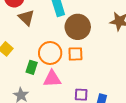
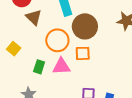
orange circle: (50, 53) -> (57, 40), moved
pink triangle: (52, 79) -> (61, 66), moved

